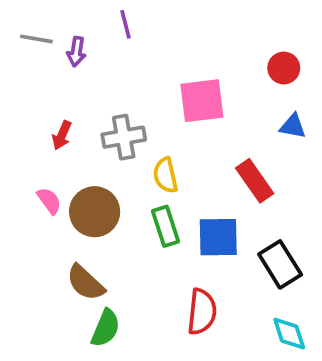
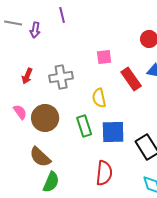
pink square: (202, 101) -> (104, 57), size x0.6
yellow semicircle: (166, 175) -> (99, 98), moved
red rectangle: (255, 181) -> (131, 79), moved

